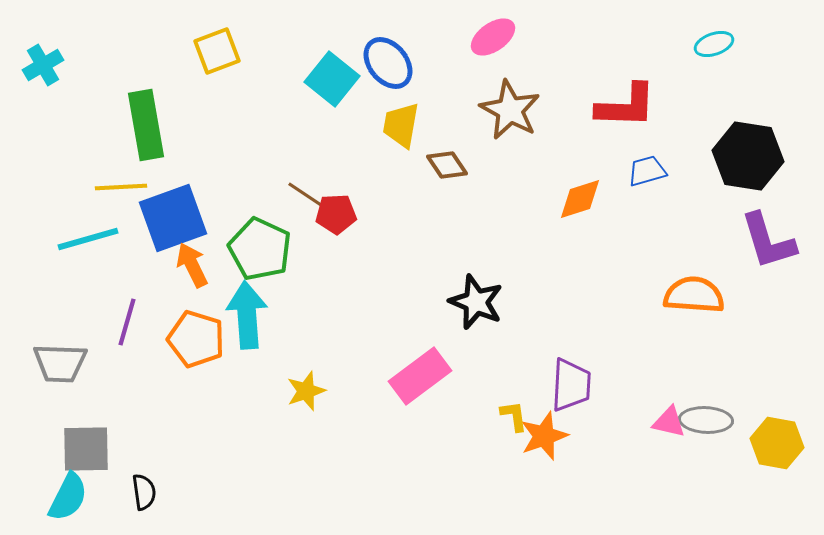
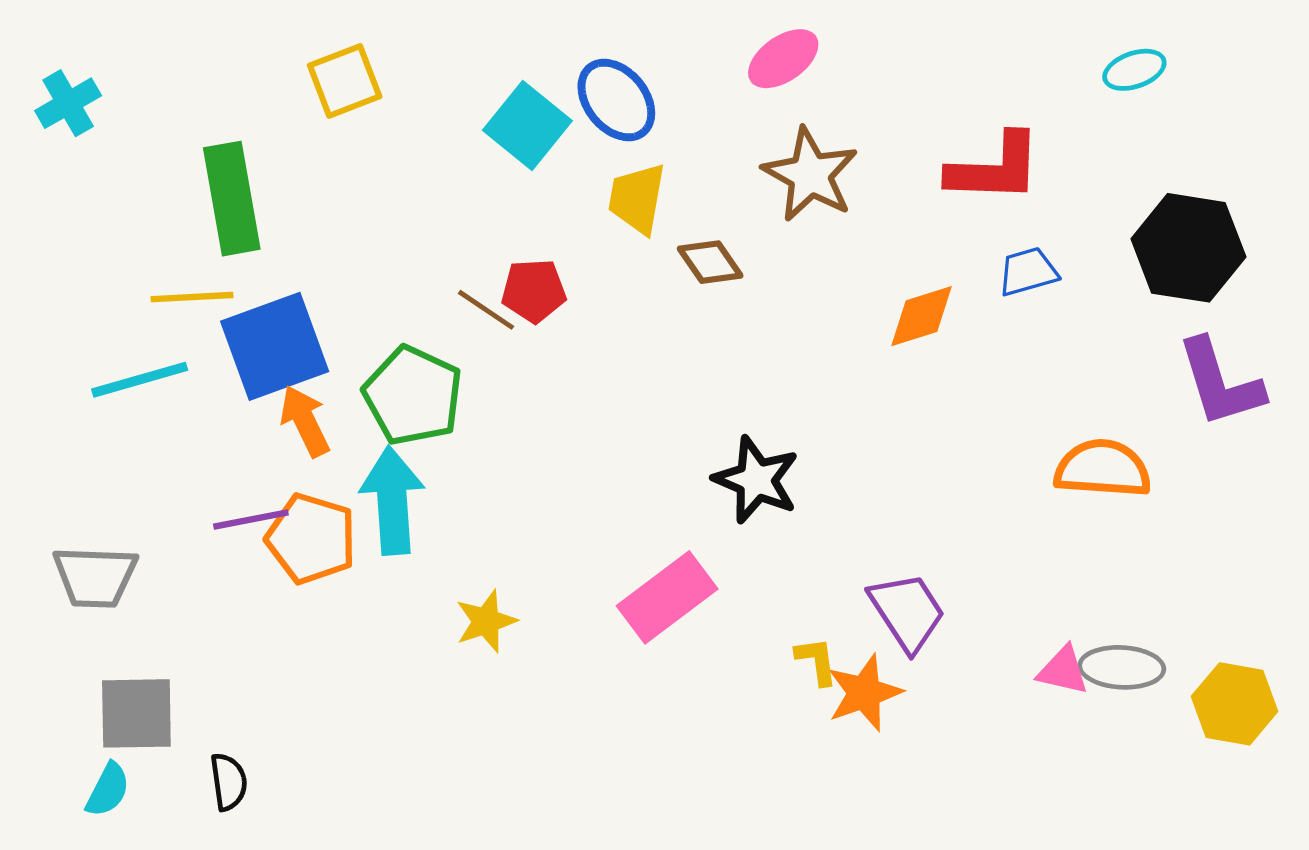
red pentagon: (336, 214) -> (534, 291), moved
purple line: (127, 322) -> (251, 520), moved, turned 63
purple trapezoid: (571, 385) -> (907, 612), turned -36
cyan semicircle: (68, 497) -> (108, 790), size x0.7

